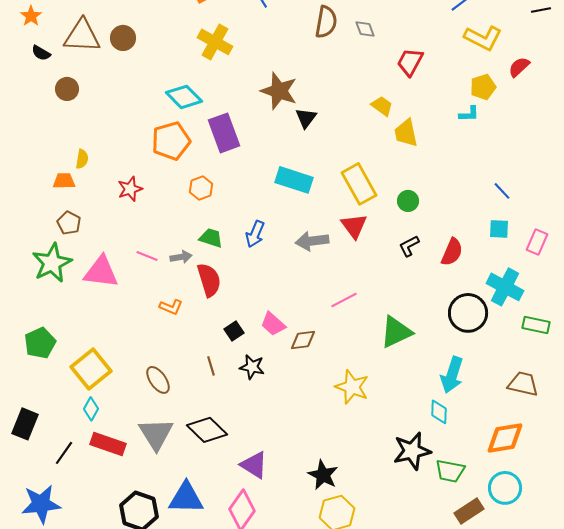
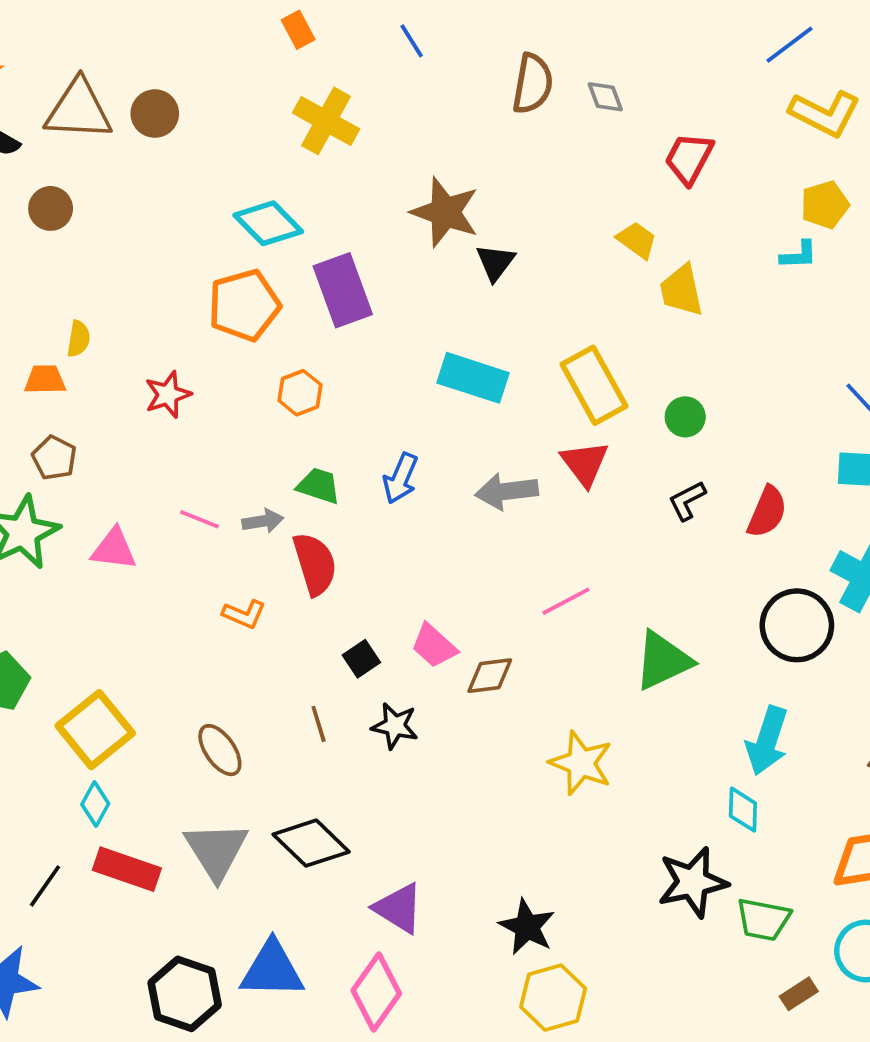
pink triangle: (101, 272) -> (114, 549), size x0.7
brown rectangle: (469, 511) -> (799, 994), size x0.7

